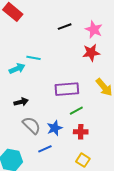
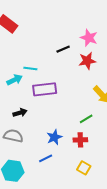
black line: (65, 27) -> (63, 49), moved
purple rectangle: (67, 89) -> (45, 89), moved
green line: (76, 111) -> (86, 119), moved
gray semicircle: (32, 125) -> (13, 136), moved, turned -30

